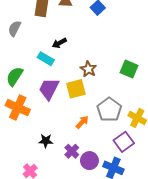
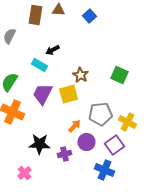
gray pentagon: (109, 110) -> (100, 114), turned 30
black star: (46, 141) -> (40, 144), size x1.5
purple cross: (72, 151) -> (64, 154), turned 32
purple circle: (89, 161) -> (86, 142), moved

